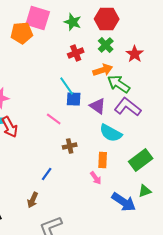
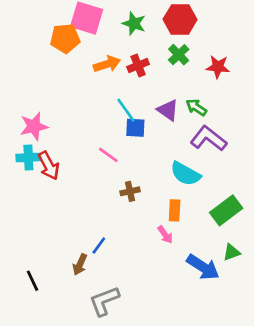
red star: (135, 54) -> (218, 67), turned -30
orange arrow: (103, 70) -> (107, 64), moved
green arrow: (119, 84) -> (196, 107), size x0.7
purple triangle: (98, 106) -> (168, 110), moved
blue line: (47, 174) -> (99, 245), moved

